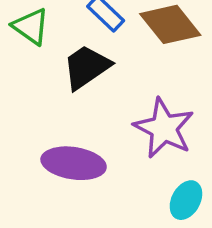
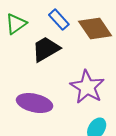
green triangle: (31, 27) -> (16, 24), turned 45

